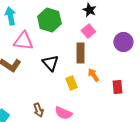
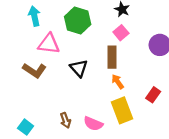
orange arrow: (93, 75) -> (118, 82), moved
yellow rectangle: (71, 83) -> (122, 110), moved, size x1.6
red rectangle: (117, 87) -> (153, 95), turned 40

